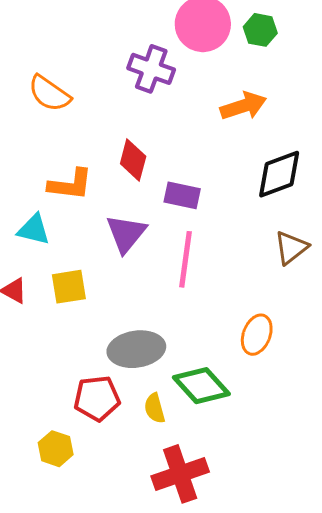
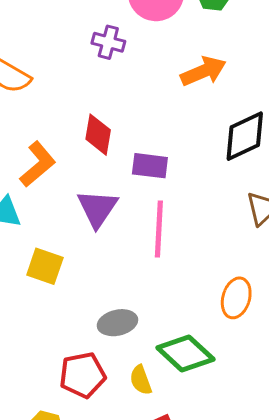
purple cross: (151, 69) -> (108, 42), size x0.7
orange L-shape: (70, 184) -> (38, 164), turned -42
yellow square: (69, 287) -> (45, 266), turned 33
gray ellipse: (136, 349) -> (117, 323), size x0.7

